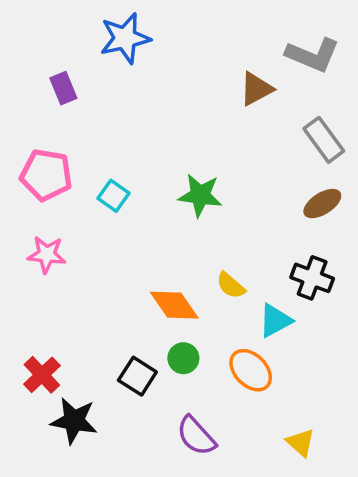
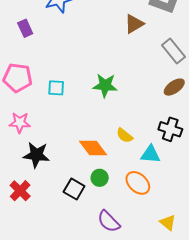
cyan square: (114, 196) -> (56, 88), turned -30
cyan triangle: (275, 321) -> (150, 154), turned 35
black star: (74, 421) -> (36, 155), moved

